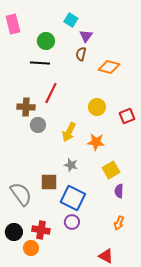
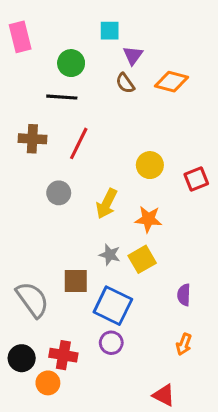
cyan square: (71, 20) -> (110, 31), turned -32
brown semicircle: (81, 54) -> (125, 83), turned -48
orange diamond: (109, 67) -> (171, 82), moved
brown cross: (26, 107) -> (32, 139), moved
yellow square: (111, 170) -> (142, 259), moved

